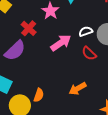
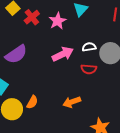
red cross: (29, 28) -> (32, 17), moved
red semicircle: (89, 53) -> (89, 69), turned -49

